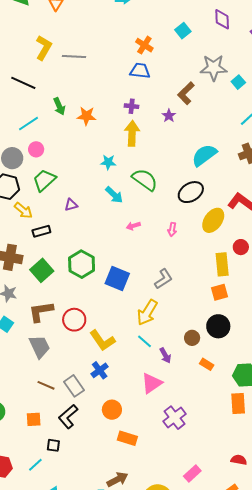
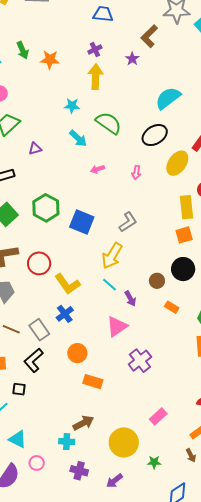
purple cross: (132, 106) -> (95, 49), turned -32

